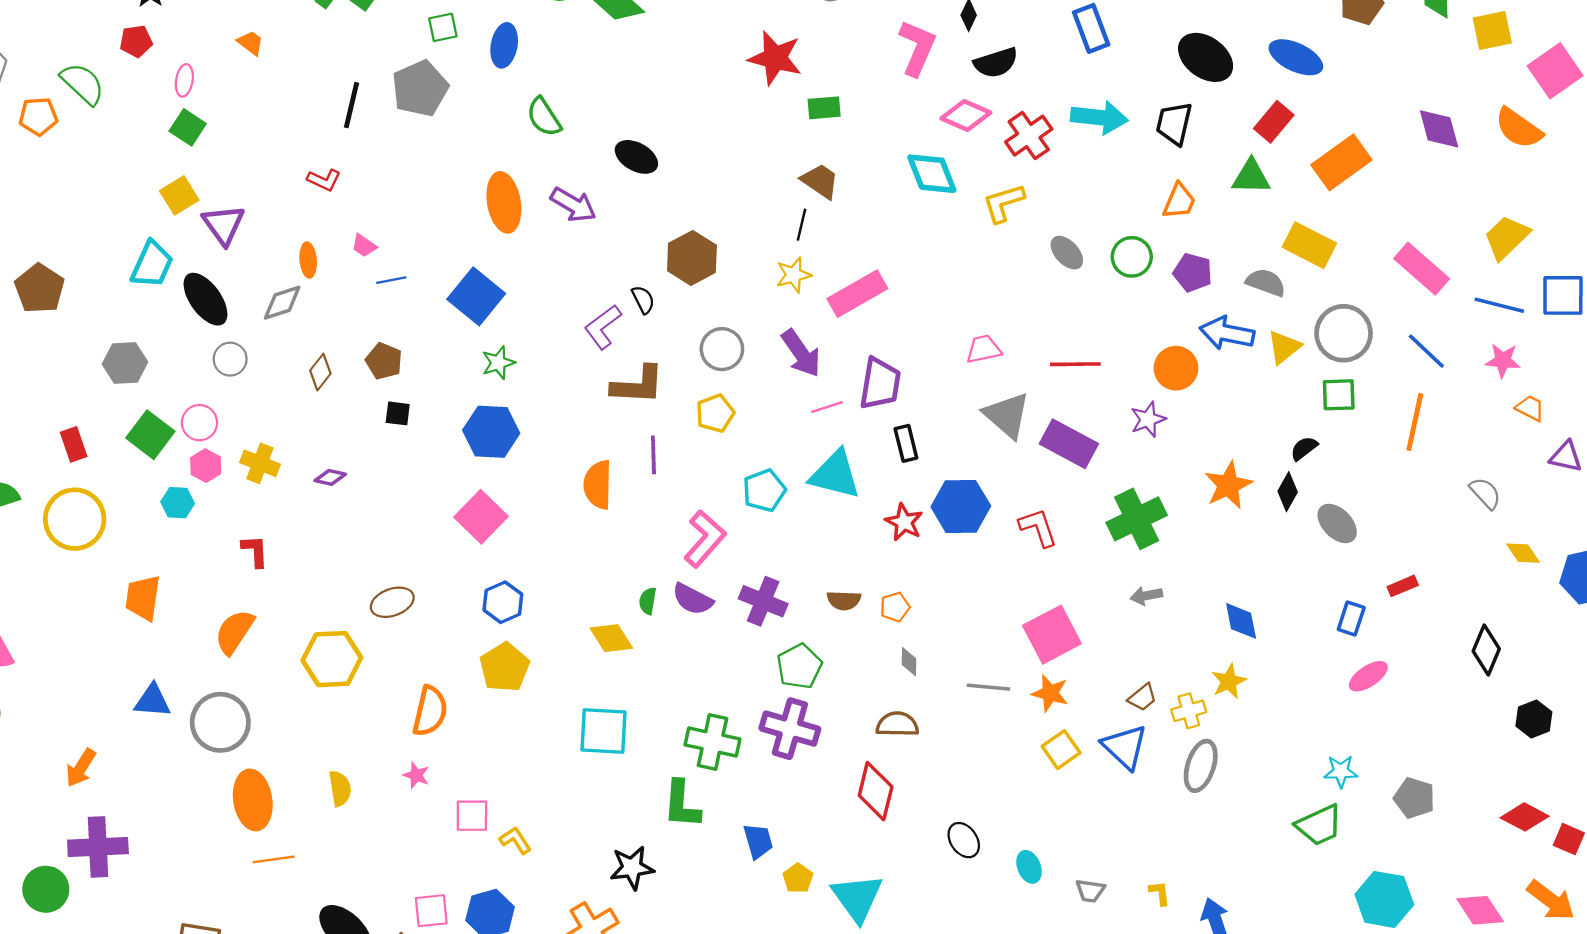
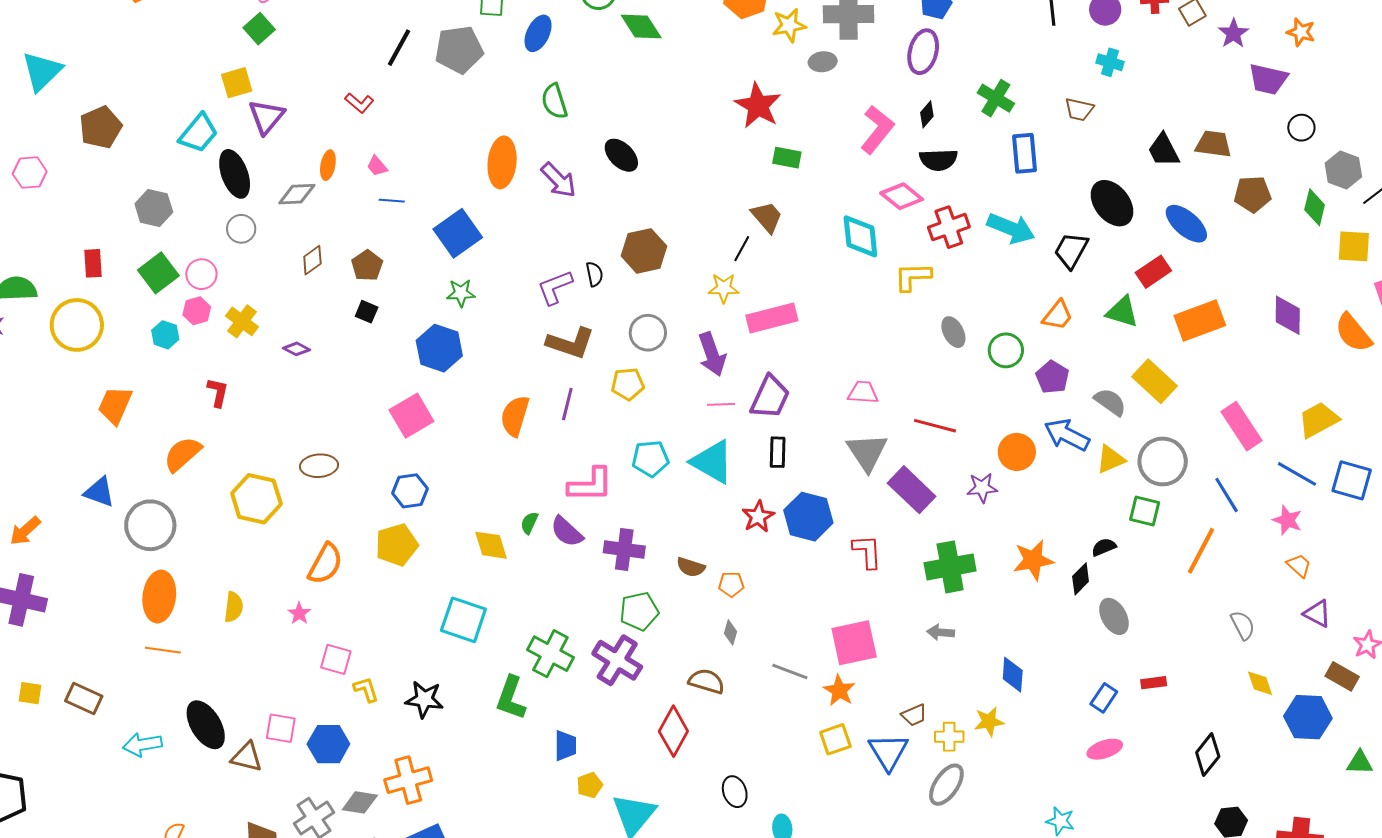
pink L-shape: (705, 539) -> (590, 485), turned 33
purple cross: (763, 601) -> (624, 549), turned -30
black star: (632, 868) -> (424, 699), moved

